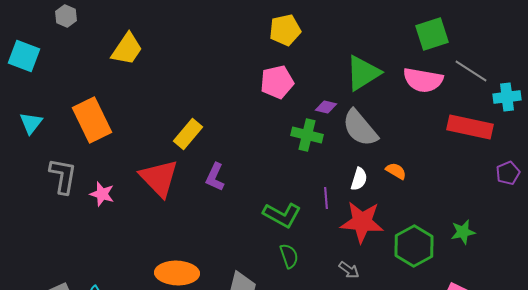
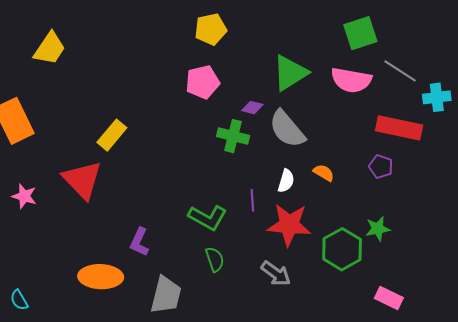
purple pentagon: (508, 173) -> (381, 167), moved, turned -30
purple L-shape: (215, 177) -> (139, 242), moved
green star: (463, 232) -> (378, 229), moved
gray arrow: (349, 270) -> (276, 274), size x1.4

